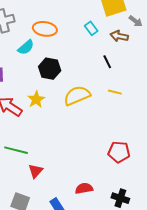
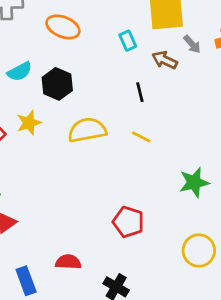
cyan semicircle: (26, 47) -> (20, 72), moved

